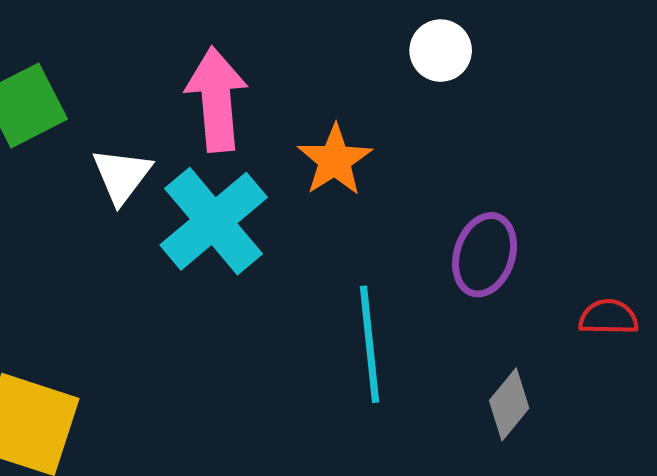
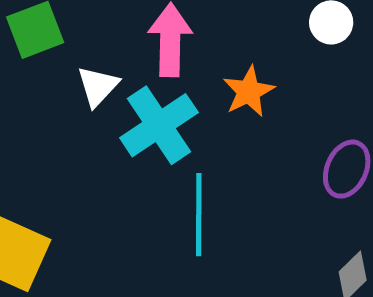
cyan line: (369, 344) -> (199, 215), moved

